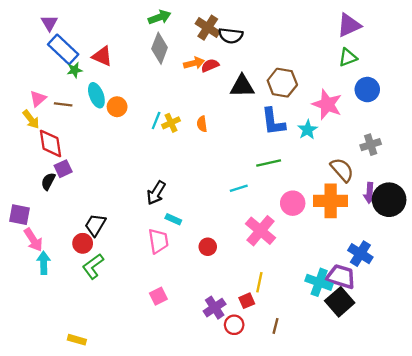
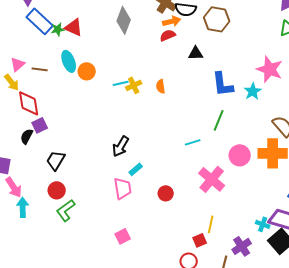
orange arrow: (194, 63) -> (172, 21), moved
green star: (75, 70) -> (58, 29), moved
brown hexagon: (282, 83) -> (217, 19), moved
black triangle: (242, 86) -> (196, 53), size x0.7
cyan line: (156, 121) -> (121, 83), turned 56
green line: (269, 163) -> (219, 120), turned -55
cyan rectangle: (173, 219) -> (136, 169), turned -64
black trapezoid: (95, 225) -> (56, 160), moved
cyan cross: (319, 282) -> (263, 224), size x0.6
purple cross: (215, 308) -> (242, 246), moved

